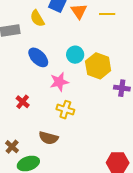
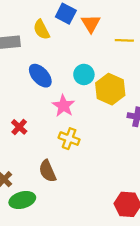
yellow line: (107, 14) -> (124, 40), moved
pink star: (59, 82) -> (63, 106), turned -30
brown semicircle: (48, 138) -> (47, 171), turned 48

